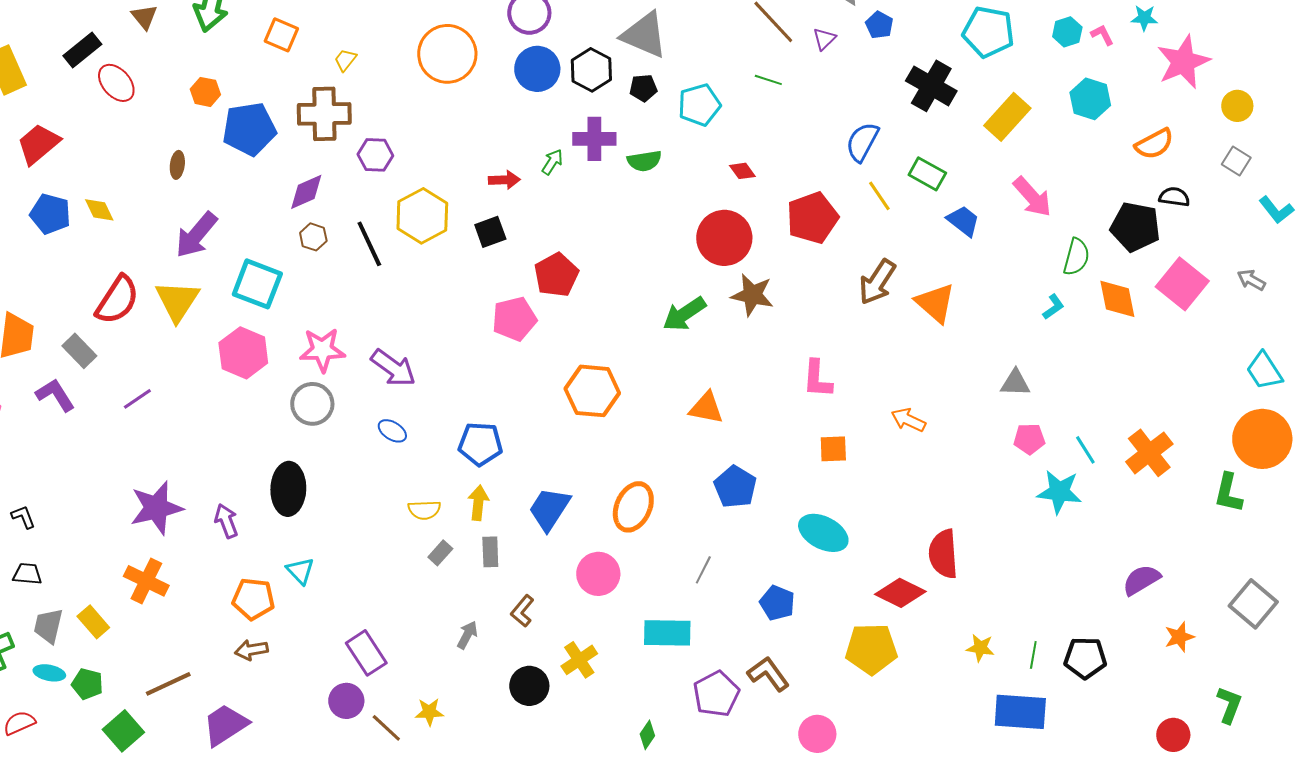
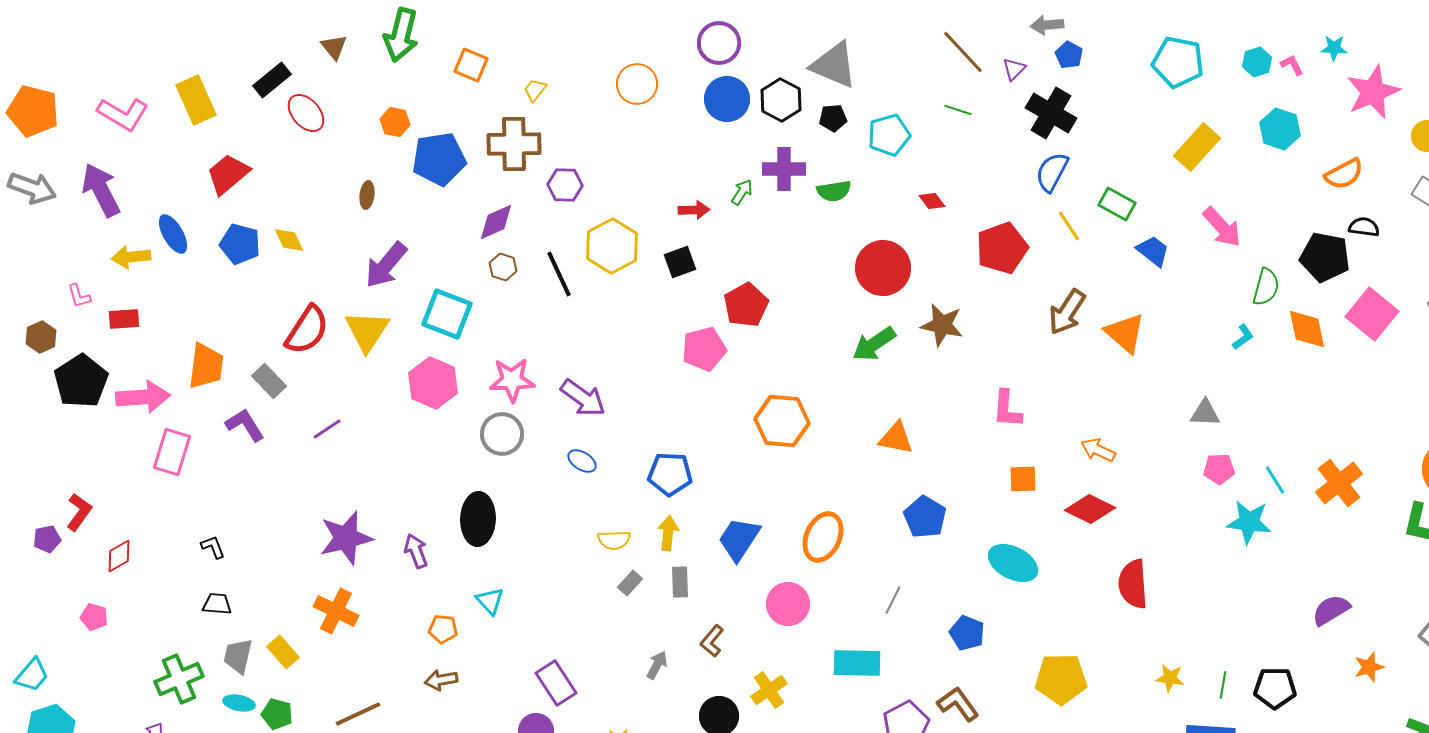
orange circle: (447, 54) -> (637, 84), size x0.7
black cross: (931, 86) -> (1051, 113), moved
red circle: (724, 238) -> (883, 268), moved
red diamond: (900, 593) -> (1090, 509), moved
orange pentagon: (253, 599) -> (443, 629), size x0.7

